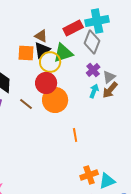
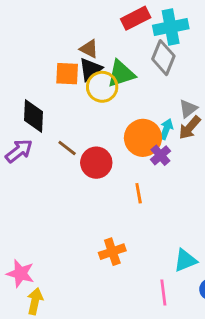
red rectangle: (73, 28) -> (136, 18), moved
purple cross: (93, 70) -> (160, 155), moved
red circle: (46, 83) -> (96, 163), moved
orange circle: (55, 100) -> (143, 138), moved
orange cross: (89, 175) -> (112, 252), moved

